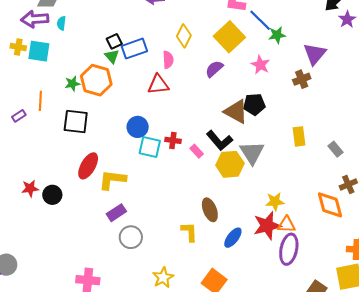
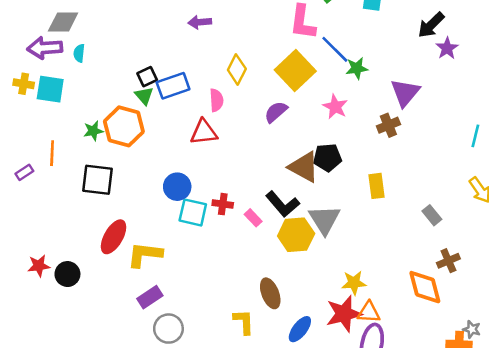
yellow rectangle: (299, 136) -> (377, 186), moved

